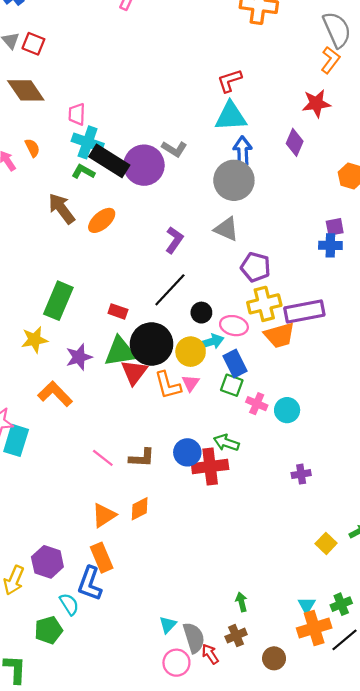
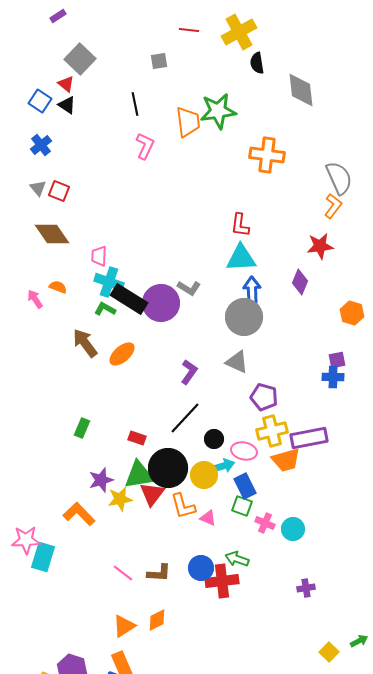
red L-shape: (230, 81) -> (240, 225), turned -65
orange semicircle: (32, 148) -> (58, 287), turned -42
green rectangle: (58, 301) -> (82, 428), size x0.6
yellow star: (34, 340) -> (120, 499), moved
pink triangle: (191, 383) -> (208, 518), moved, turned -42

